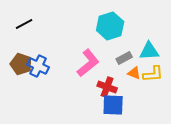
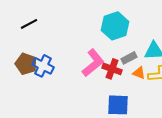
red cross: (107, 87) -> (112, 69), moved

